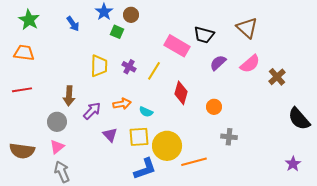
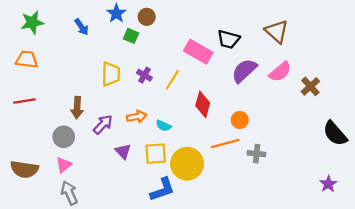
green star: (29, 20) -> (32, 22), turned 30
purple semicircle: (218, 63) -> (244, 71), size x1.4
orange line: (194, 162) -> (225, 144), moved

